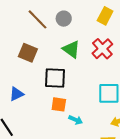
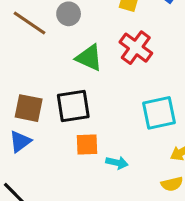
brown square: (28, 53) -> (29, 108), moved

